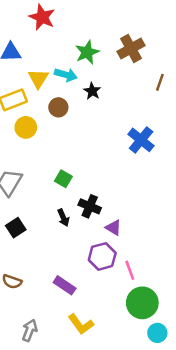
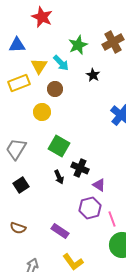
cyan arrow: (66, 75) -> (61, 63), turned 30
black star: (92, 91) -> (93, 75), moved
yellow circle: (26, 127) -> (42, 112), moved
green square: (63, 179) -> (59, 146), size x1.5

